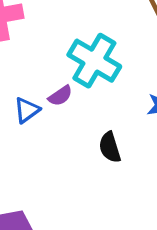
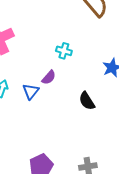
cyan cross: (94, 61) -> (64, 51), size x0.5

